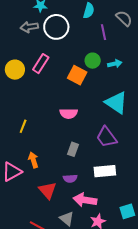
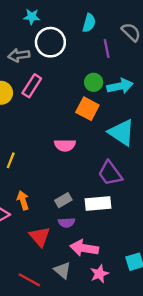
gray arrow: (29, 27) -> (19, 55), moved
cyan arrow: (115, 64) -> (120, 86), size x1.5
orange square: (77, 75) -> (87, 109), moved
gray rectangle: (73, 149) -> (63, 200), moved, turned 40
white rectangle: (105, 171) -> (98, 204), moved

